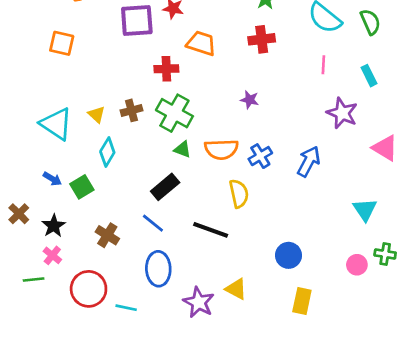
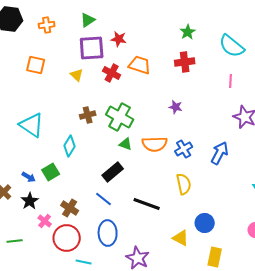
red cross: (166, 69) -> (112, 73), moved, turned 30
yellow triangle: (97, 114) -> (77, 75), moved
blue arrow: (52, 179) -> (29, 177), moved
yellow semicircle: (239, 194) -> (184, 184), moved
pink cross: (52, 255) -> (45, 221), moved
red circle: (89, 289) -> (67, 238), moved
yellow triangle: (236, 289) -> (181, 238), moved

